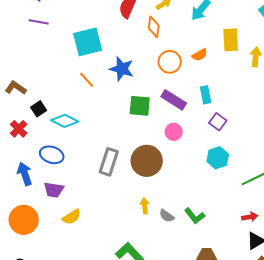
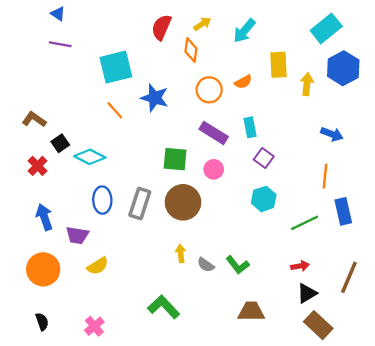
green square: (140, 106) -> (175, 159), moved
blue ellipse: (52, 155) -> (102, 200), moved, turned 70

